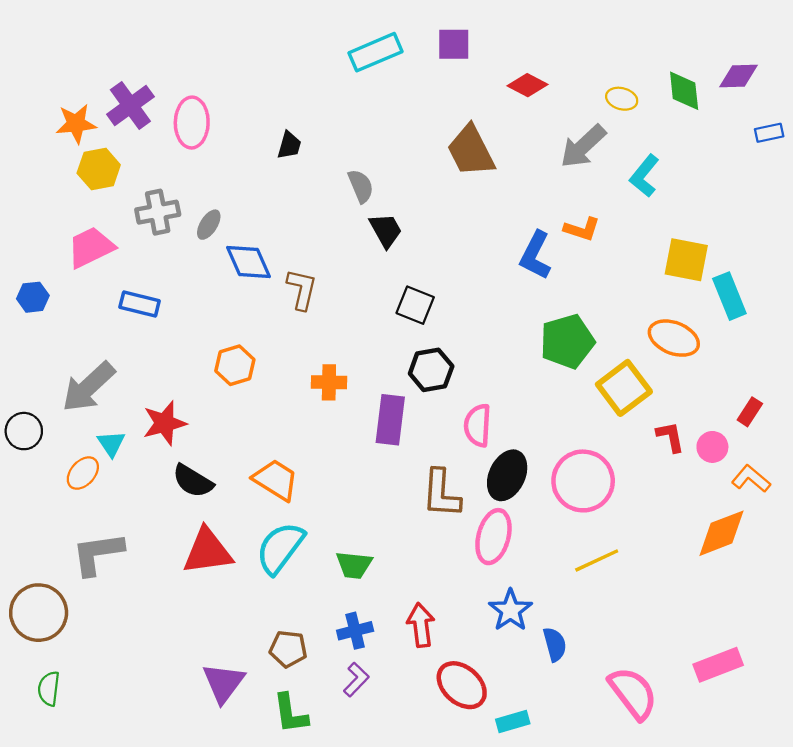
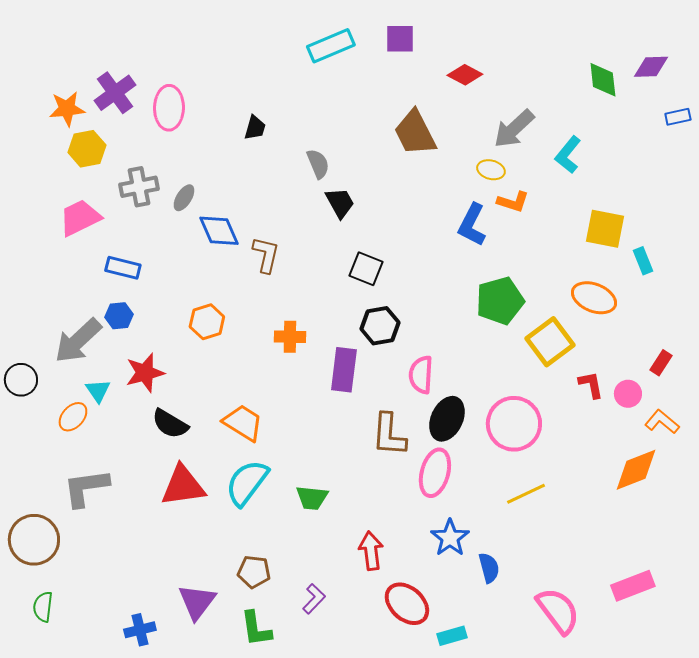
yellow ellipse: (622, 99) -> (491, 170), moved
cyan rectangle: (729, 296) -> (643, 261), size x0.7
blue hexagon: (33, 297) -> (119, 316), moved
blue cross: (355, 631) -> (140, 630), moved

